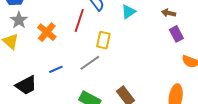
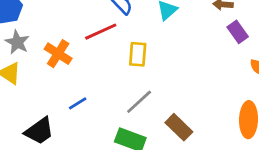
red line: (79, 20) -> (101, 32), turned 55
gray line: (90, 63) -> (139, 102), moved

